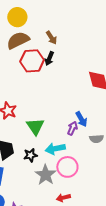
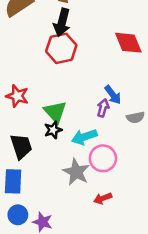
black arrow: (49, 59) -> (62, 22), size x1.5
red hexagon: (32, 61) -> (61, 48), moved
black star: (30, 155) -> (53, 130), moved

